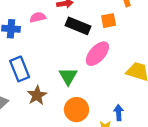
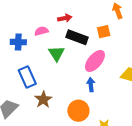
green triangle: (68, 76) -> (56, 53), moved
blue arrow: (119, 113) -> (91, 85), moved

